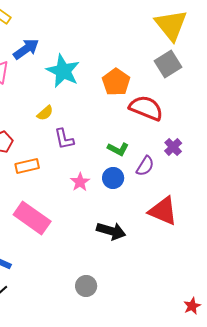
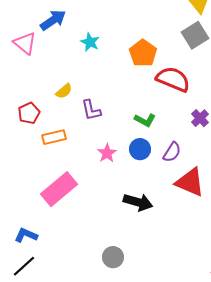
cyan star: (63, 71) -> (90, 42), size x0.6
yellow semicircle: (45, 113) -> (64, 91), moved
purple semicircle: (145, 166) -> (172, 152), moved
pink rectangle: (32, 218) -> (59, 189), turned -75

